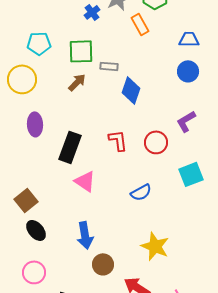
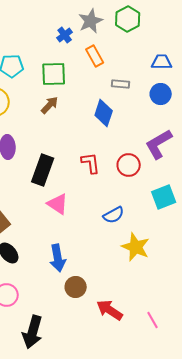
orange rectangle: (140, 24) -> (95, 56), moved
gray rectangle: (109, 66) -> (121, 84), moved
purple L-shape: (186, 121) -> (159, 144), size x1.4
yellow star: (155, 246) -> (136, 247), moved

